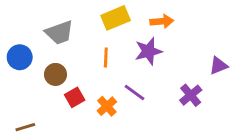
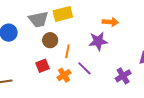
yellow rectangle: (116, 18) -> (63, 14), moved
orange line: (106, 57) -> (67, 51), moved
brown circle: (55, 74) -> (50, 40), moved

